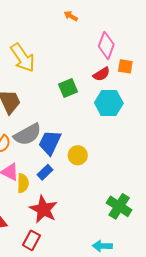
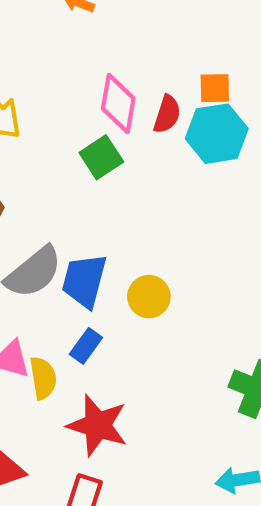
pink diamond: (106, 45) -> (118, 103), moved
red semicircle: (101, 74) -> (167, 114), turned -30
cyan hexagon: (109, 103) -> (217, 134), moved

